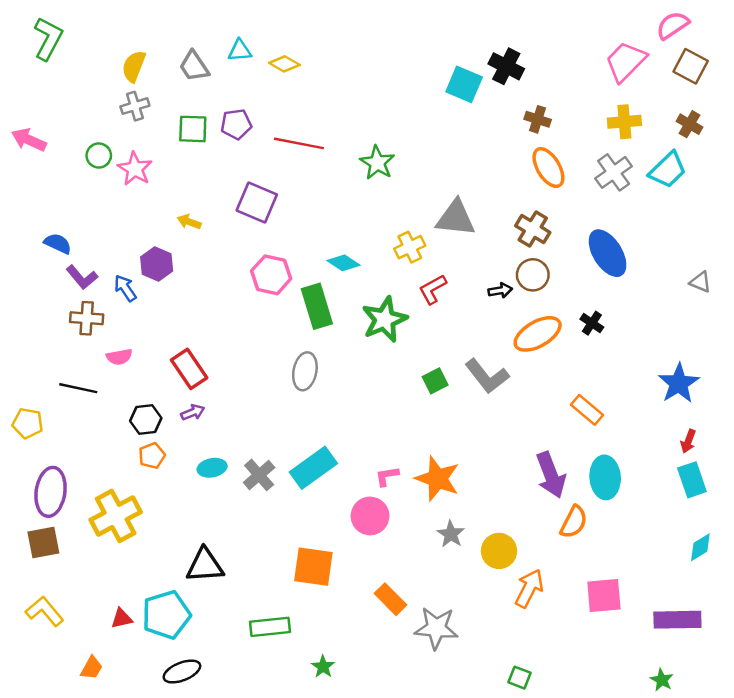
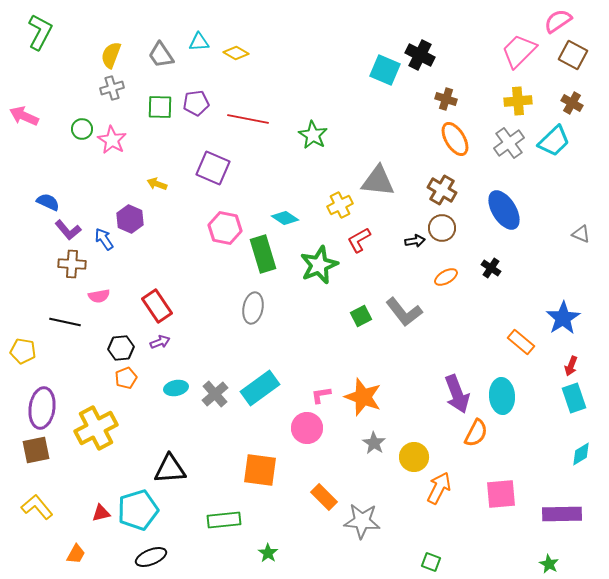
orange ellipse: (538, 334) -> (446, 277), size x0.6
orange rectangle: (587, 410) -> (521, 342), moved

